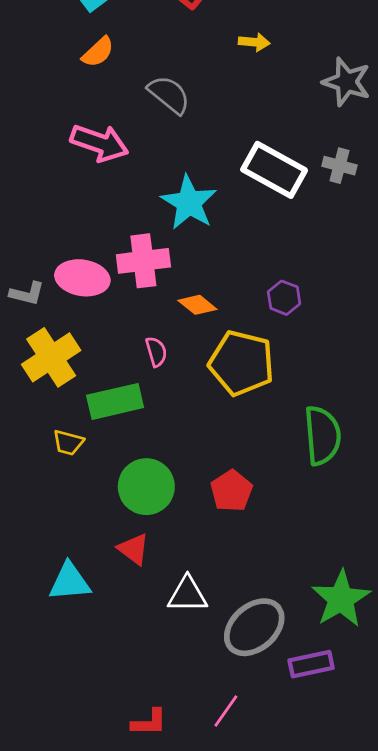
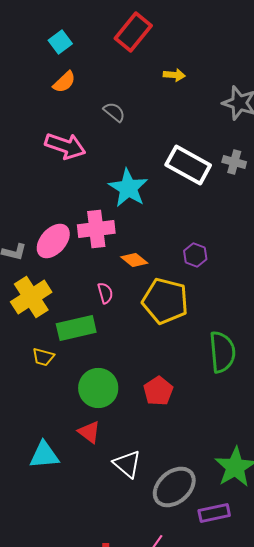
gray semicircle: (169, 95) -> (114, 112), size x0.7
pink ellipse: (82, 278) -> (53, 241), turned -57
white triangle: (187, 595) -> (127, 464), turned 40

